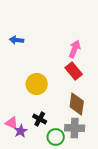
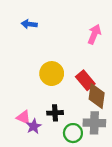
red rectangle: (74, 71) -> (85, 80), moved
black cross: (40, 119) -> (55, 113), turned -32

